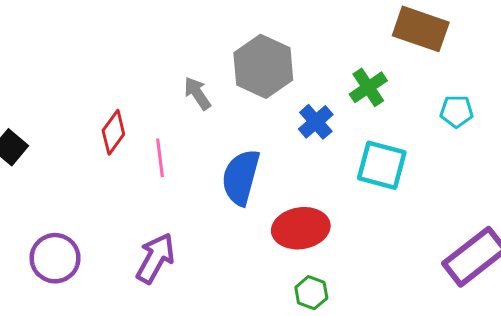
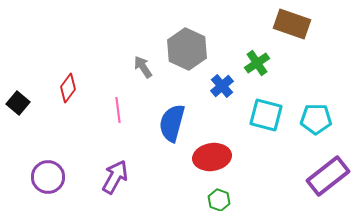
cyan pentagon: (457, 111) -> (316, 119), moved, size x1.4
red diamond: (113, 132) -> (68, 88), moved

